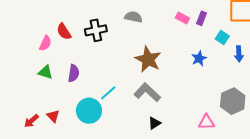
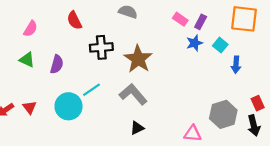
black cross: (96, 30) -> (101, 47), moved
red semicircle: (64, 32) -> (74, 20), moved
blue star: (199, 58) -> (195, 43), moved

